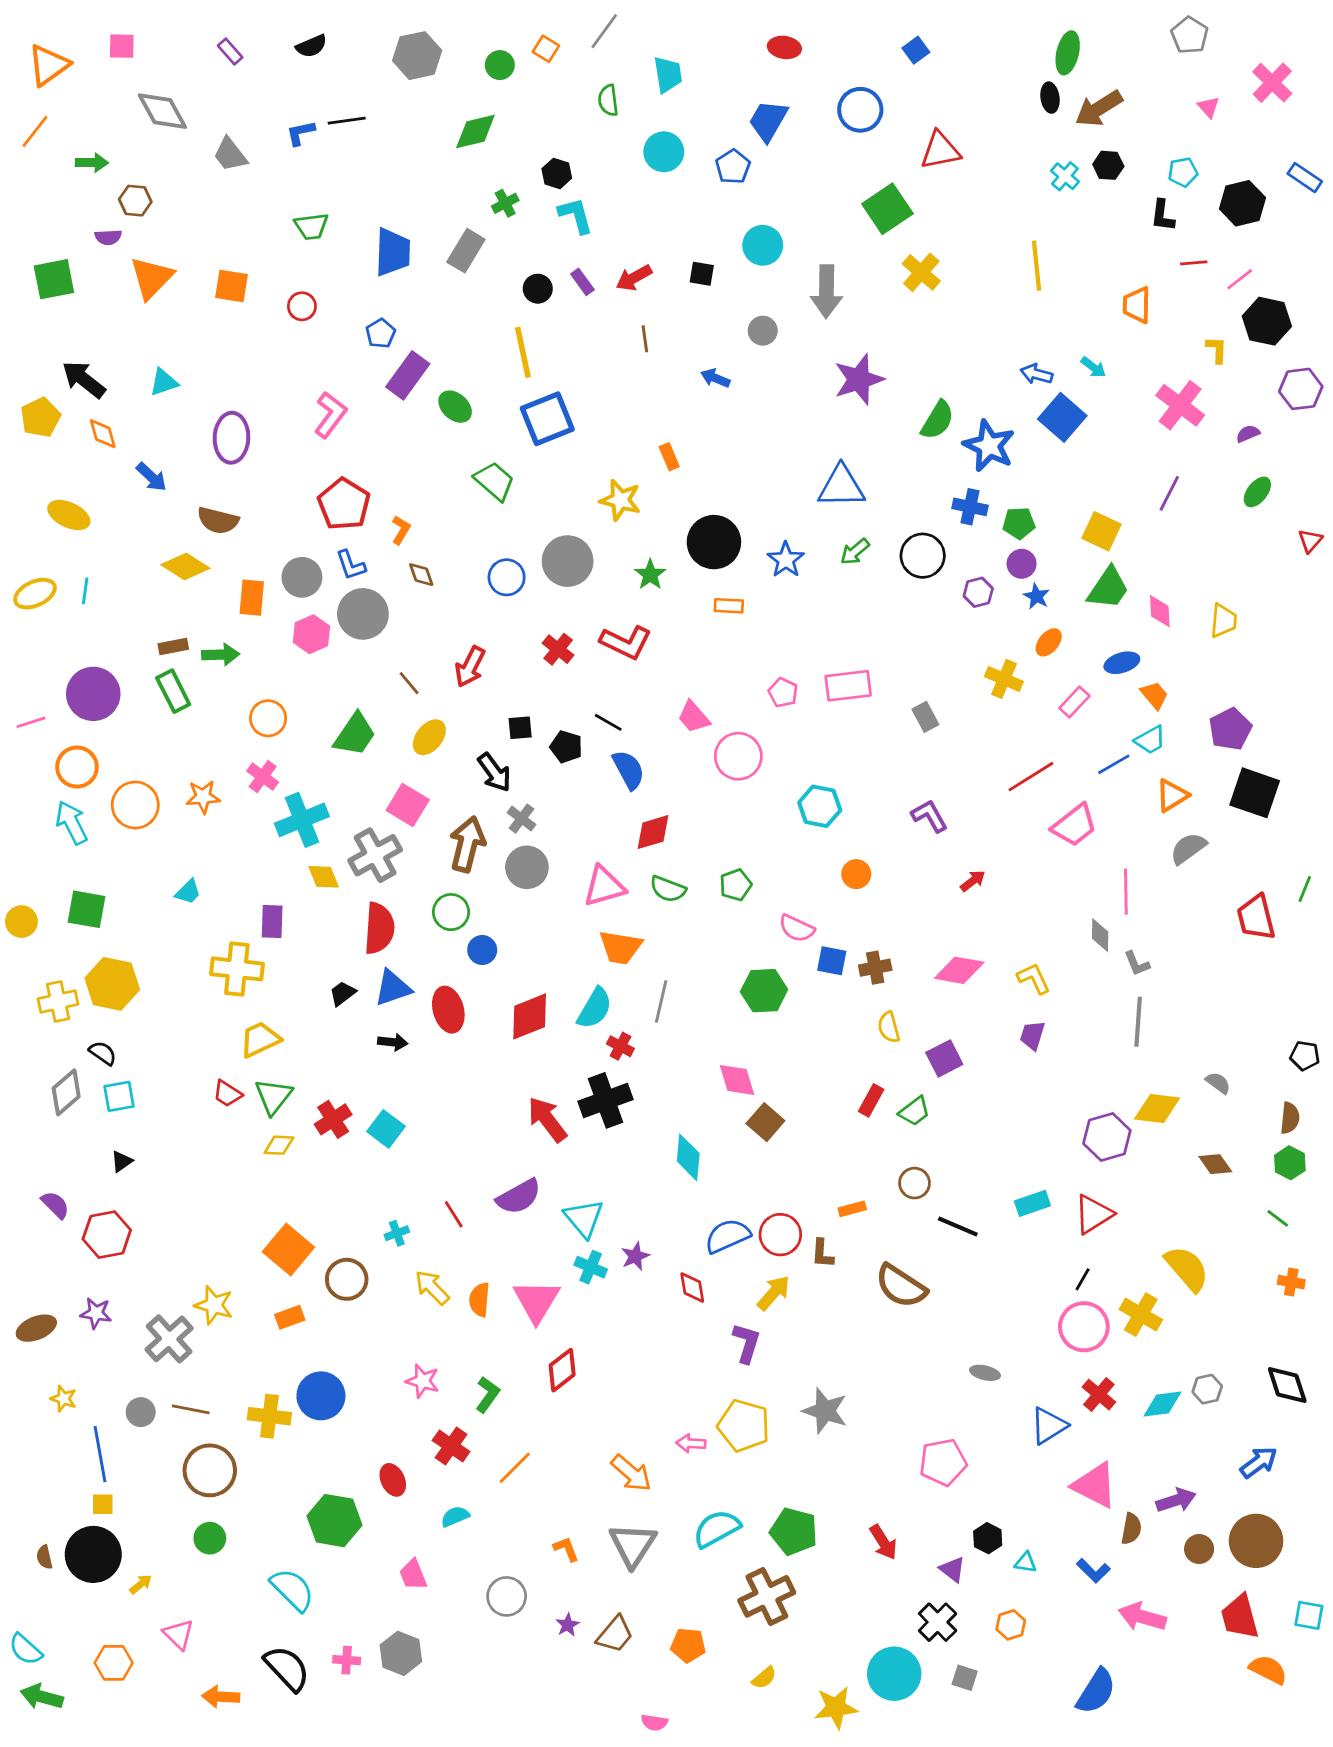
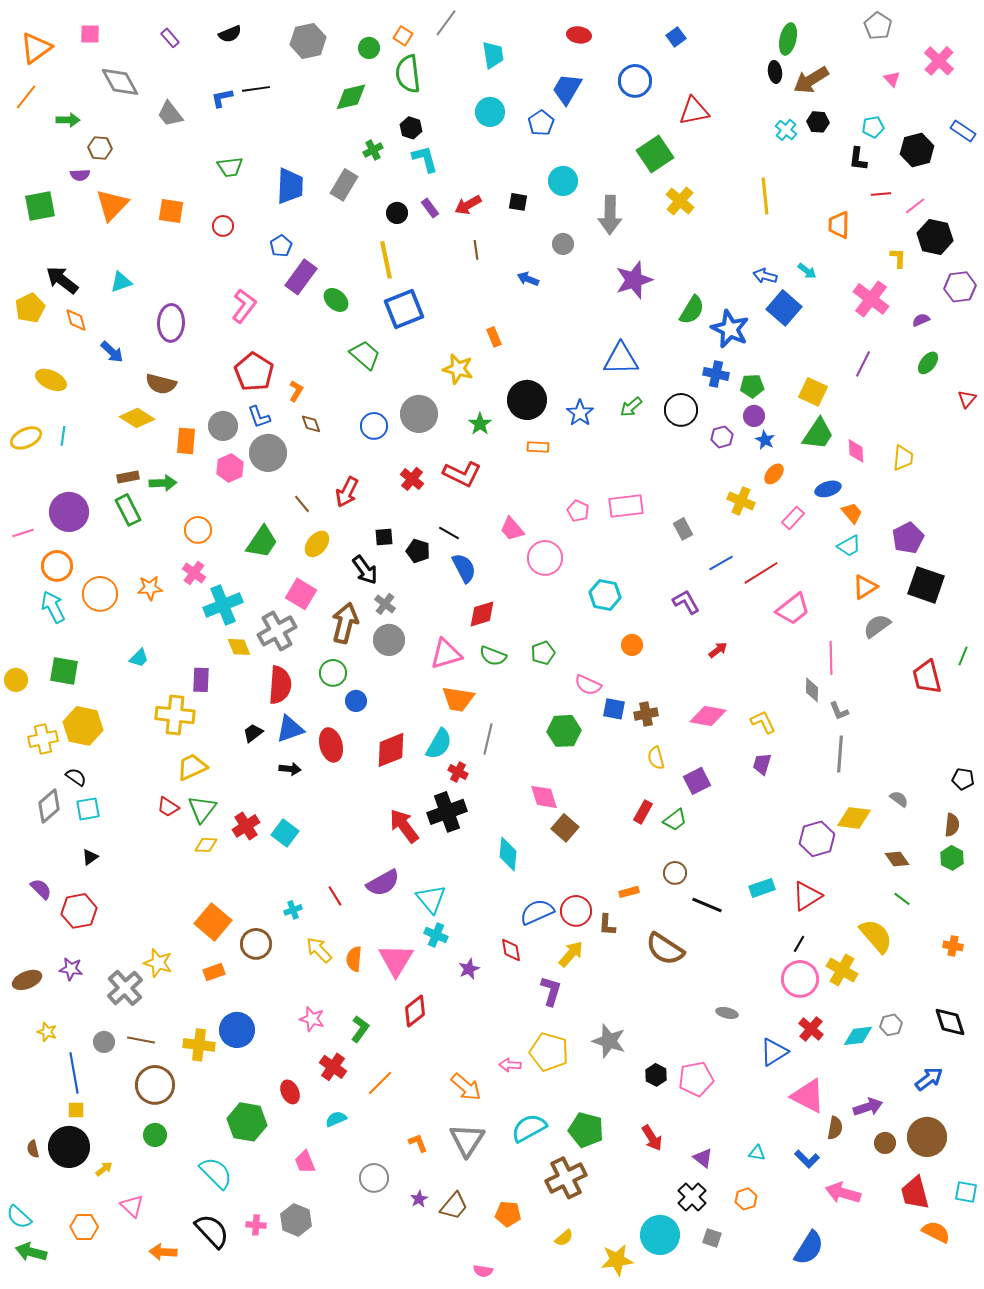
green semicircle: (608, 100) -> (408, 74), moved, size x1.6
blue line: (1114, 764) -> (721, 563), moved
green line: (1278, 1218) -> (902, 899), moved
purple star: (635, 1256) -> (469, 969), moved
black hexagon: (988, 1538) -> (656, 1075), moved

